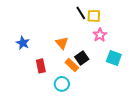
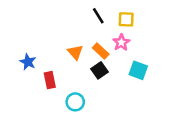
yellow square: (94, 16) -> (126, 19), moved
blue star: (23, 43) -> (28, 62), moved
orange rectangle: (72, 65) -> (101, 51), moved

